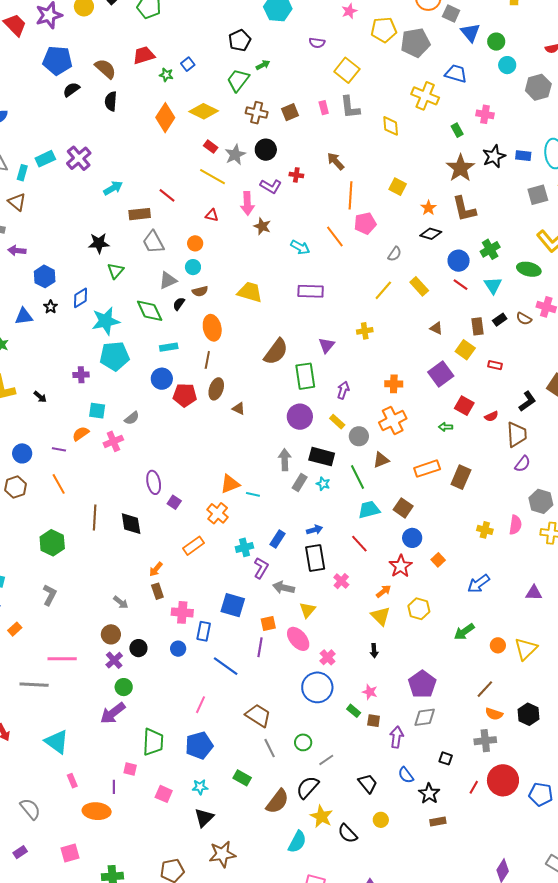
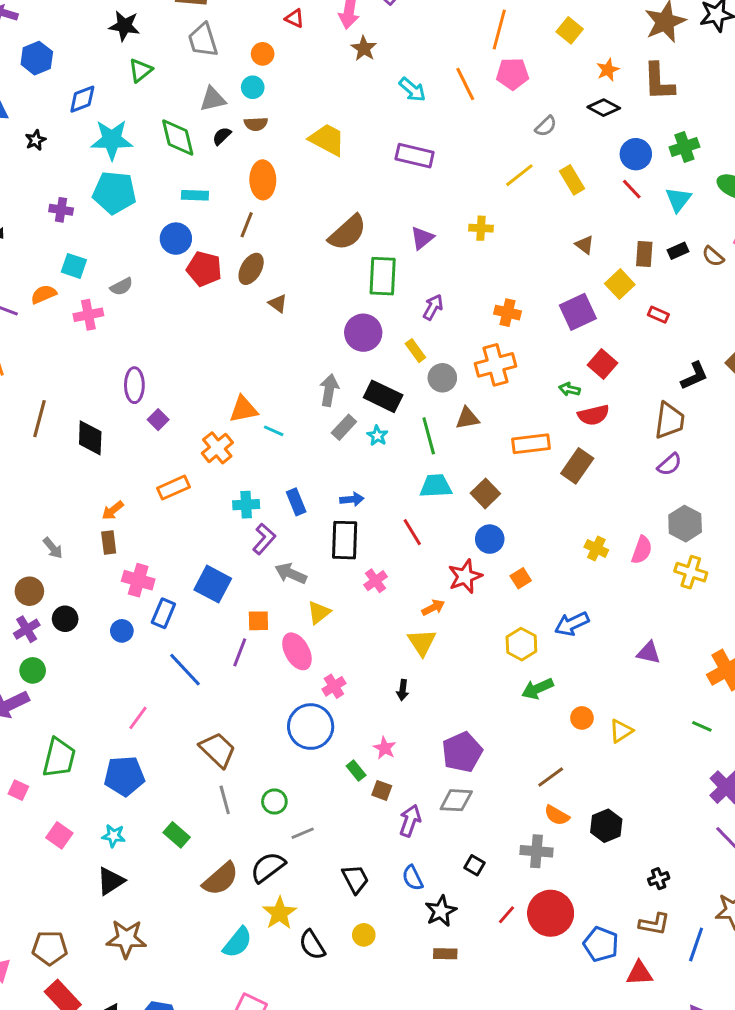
black star: (51, 307) -> (36, 140), moved
red semicircle: (491, 416) -> (593, 415), moved, size x1.5
blue rectangle: (278, 539) -> (296, 502), turned -66
yellow hexagon: (419, 609) -> (521, 644), moved
yellow triangle: (526, 649) -> (621, 731), size x0.7

